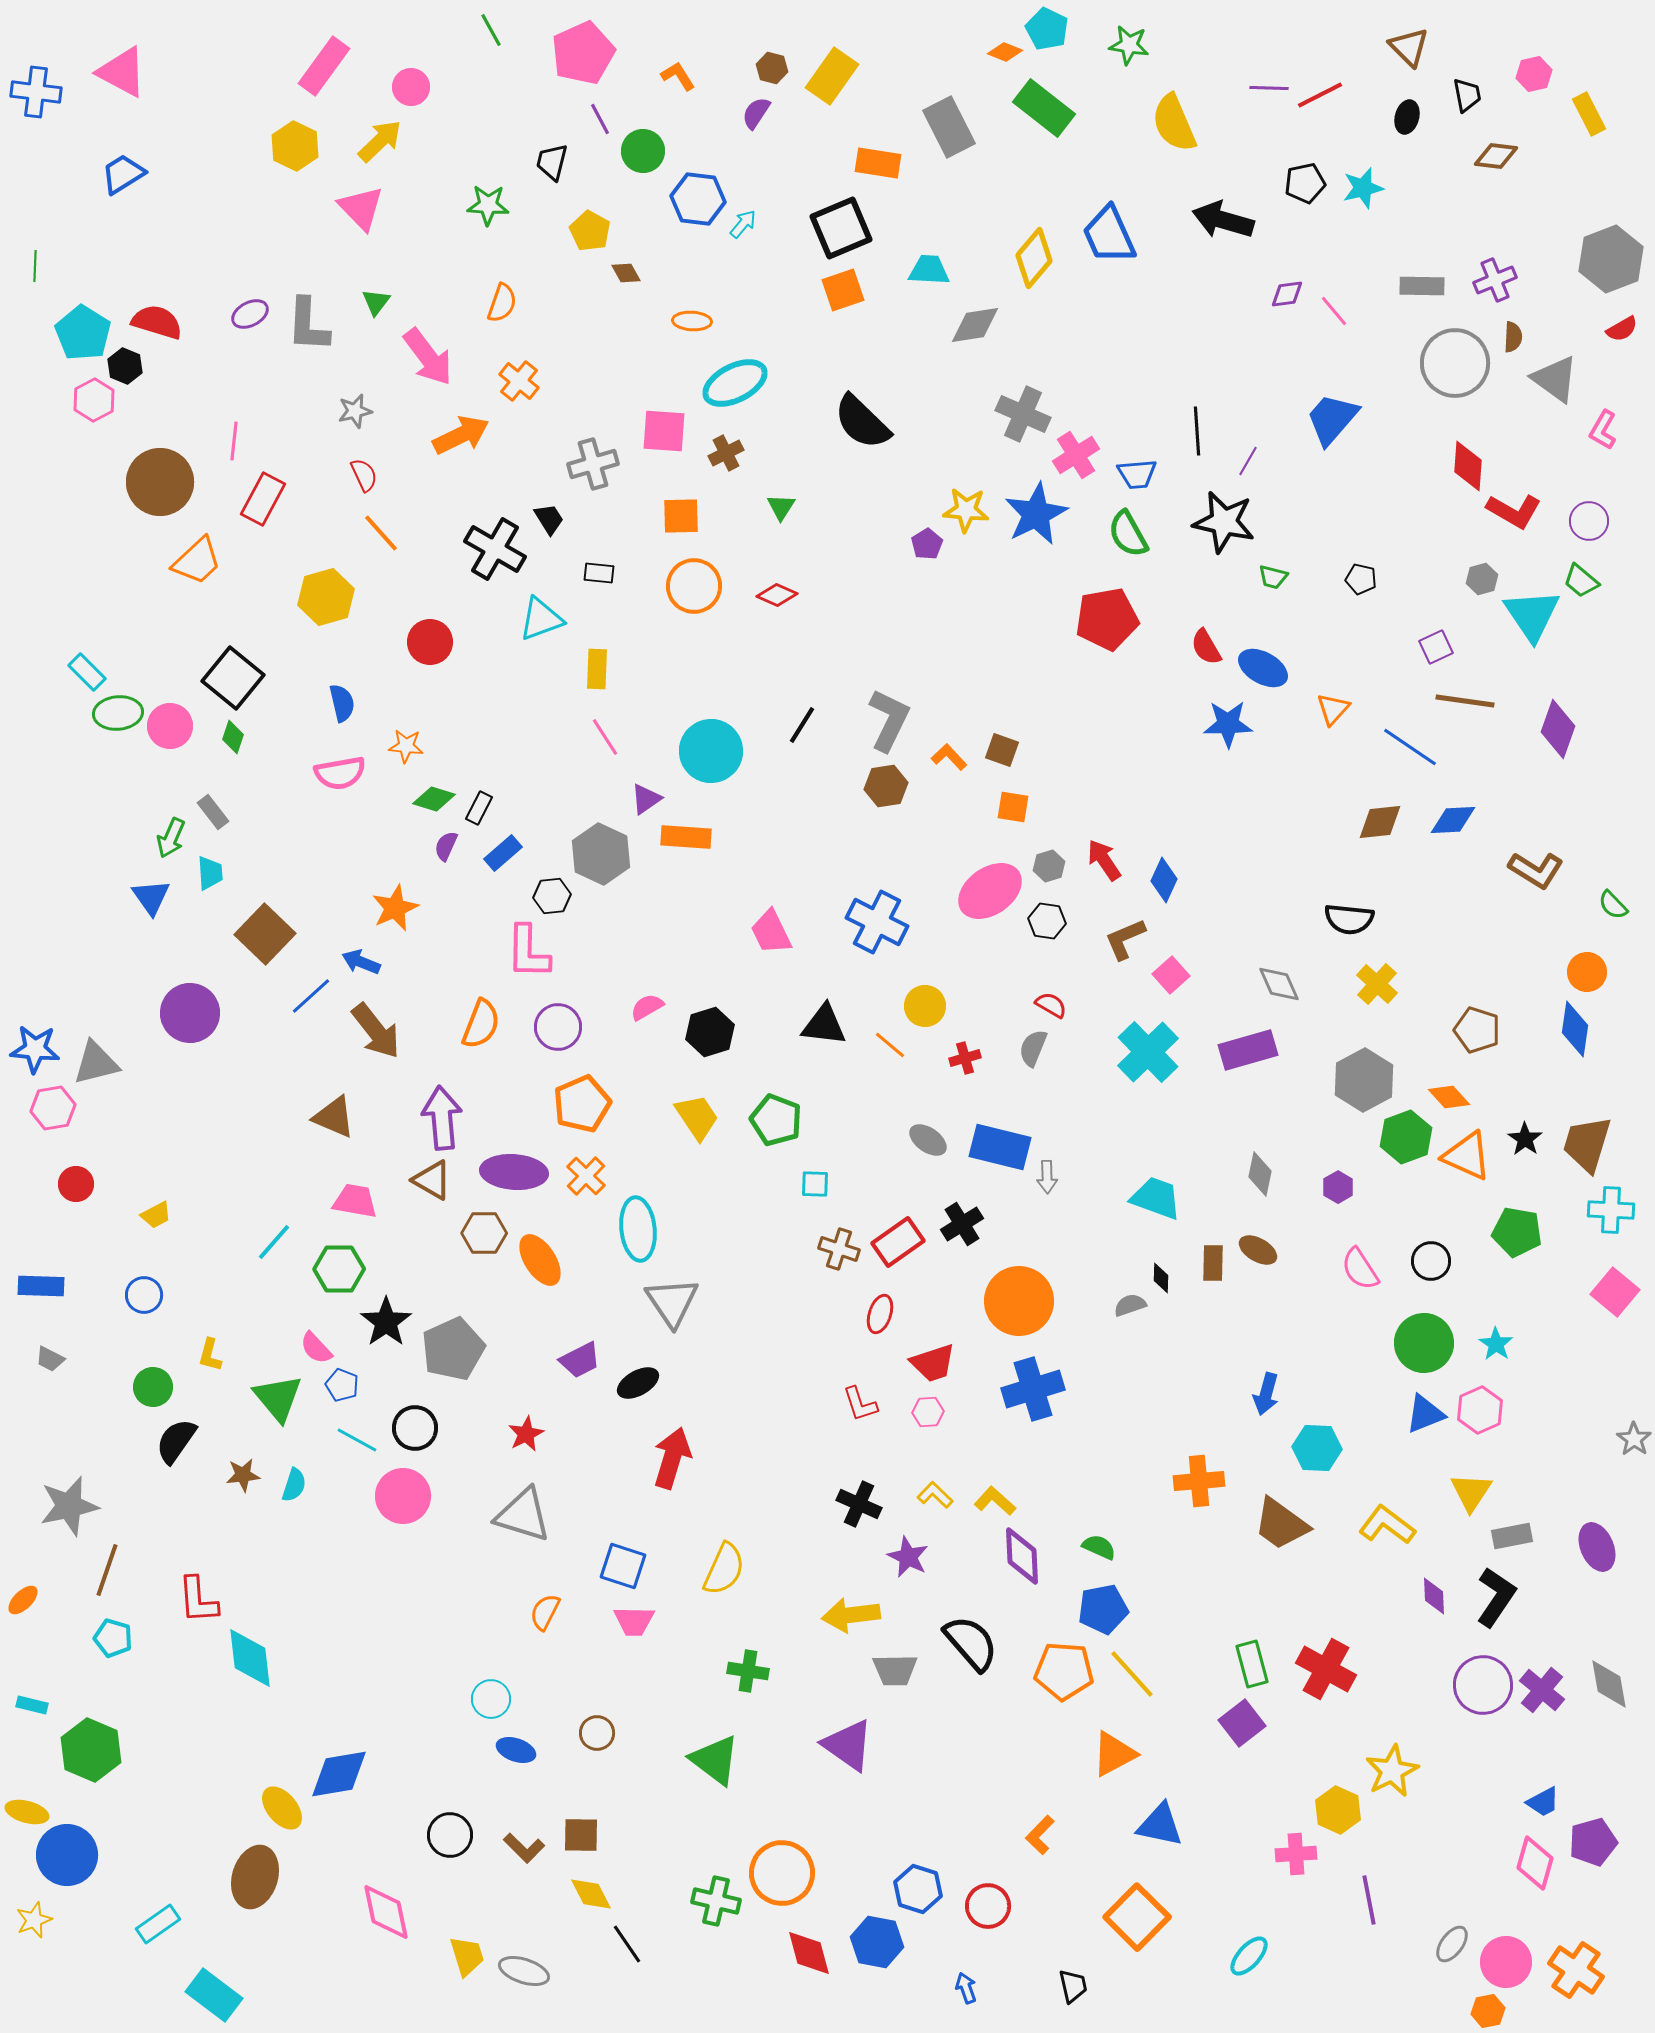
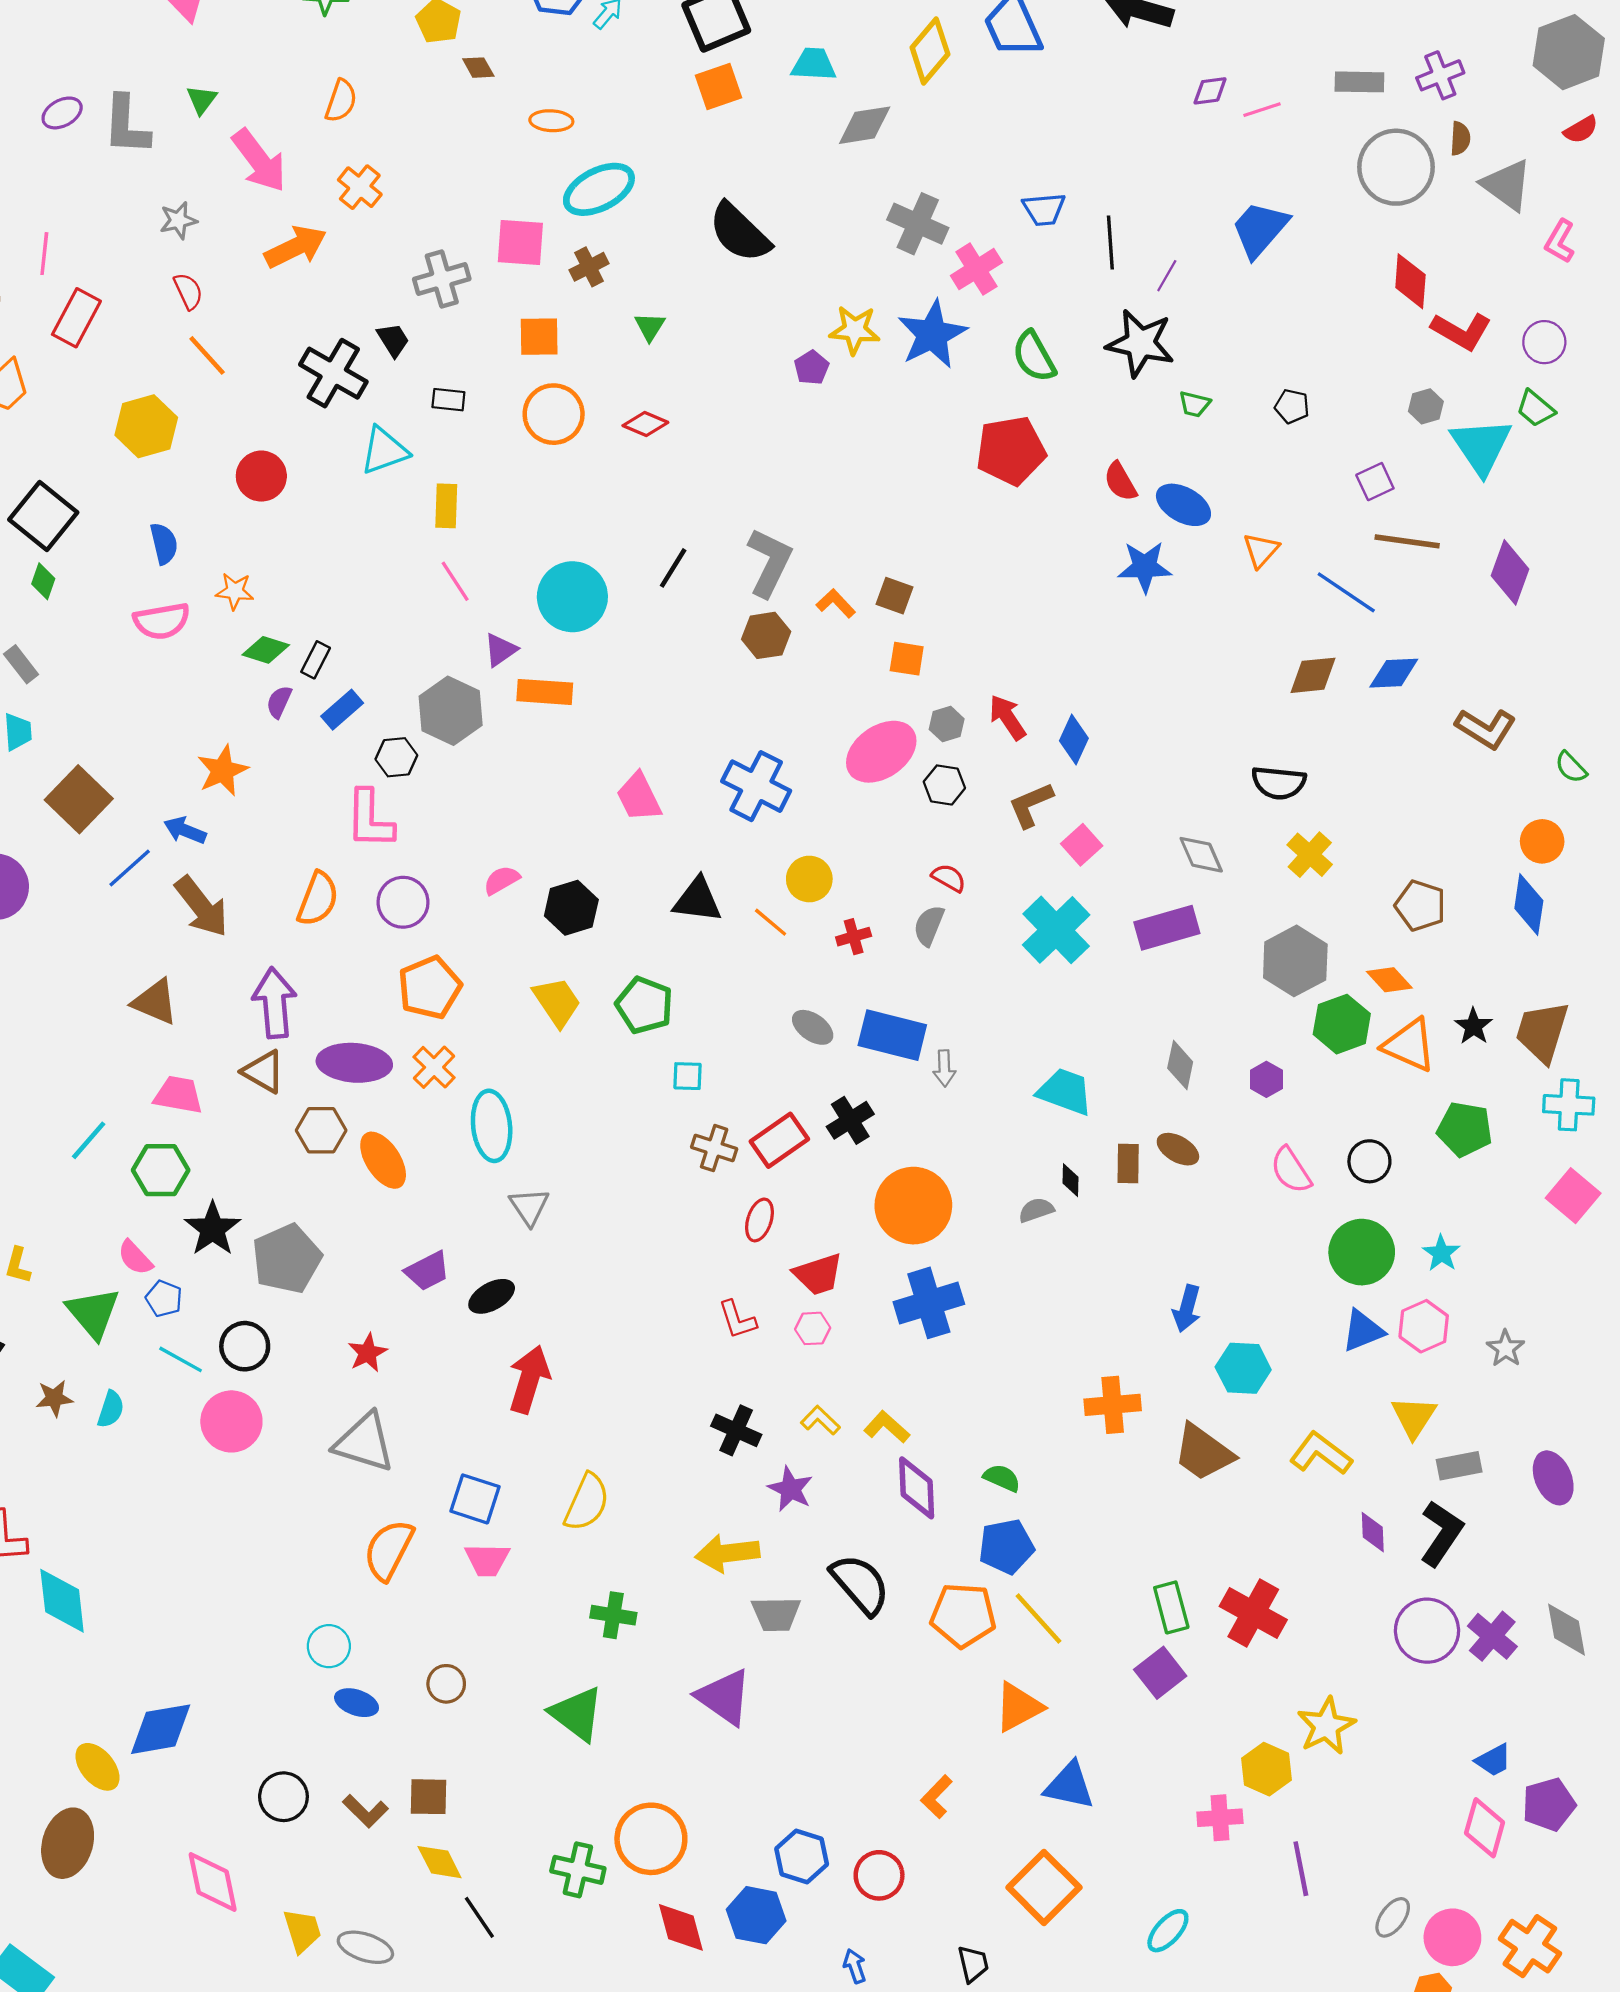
pink line: (1334, 311) -> (1262, 110), turned -68
blue trapezoid: (1137, 474) -> (1044, 209), moved
gray triangle: (672, 1302) -> (529, 1207), size x0.7
gray star: (1634, 1439) -> (1506, 1348), moved
orange semicircle: (545, 1612) -> (389, 1550), size x1.5

